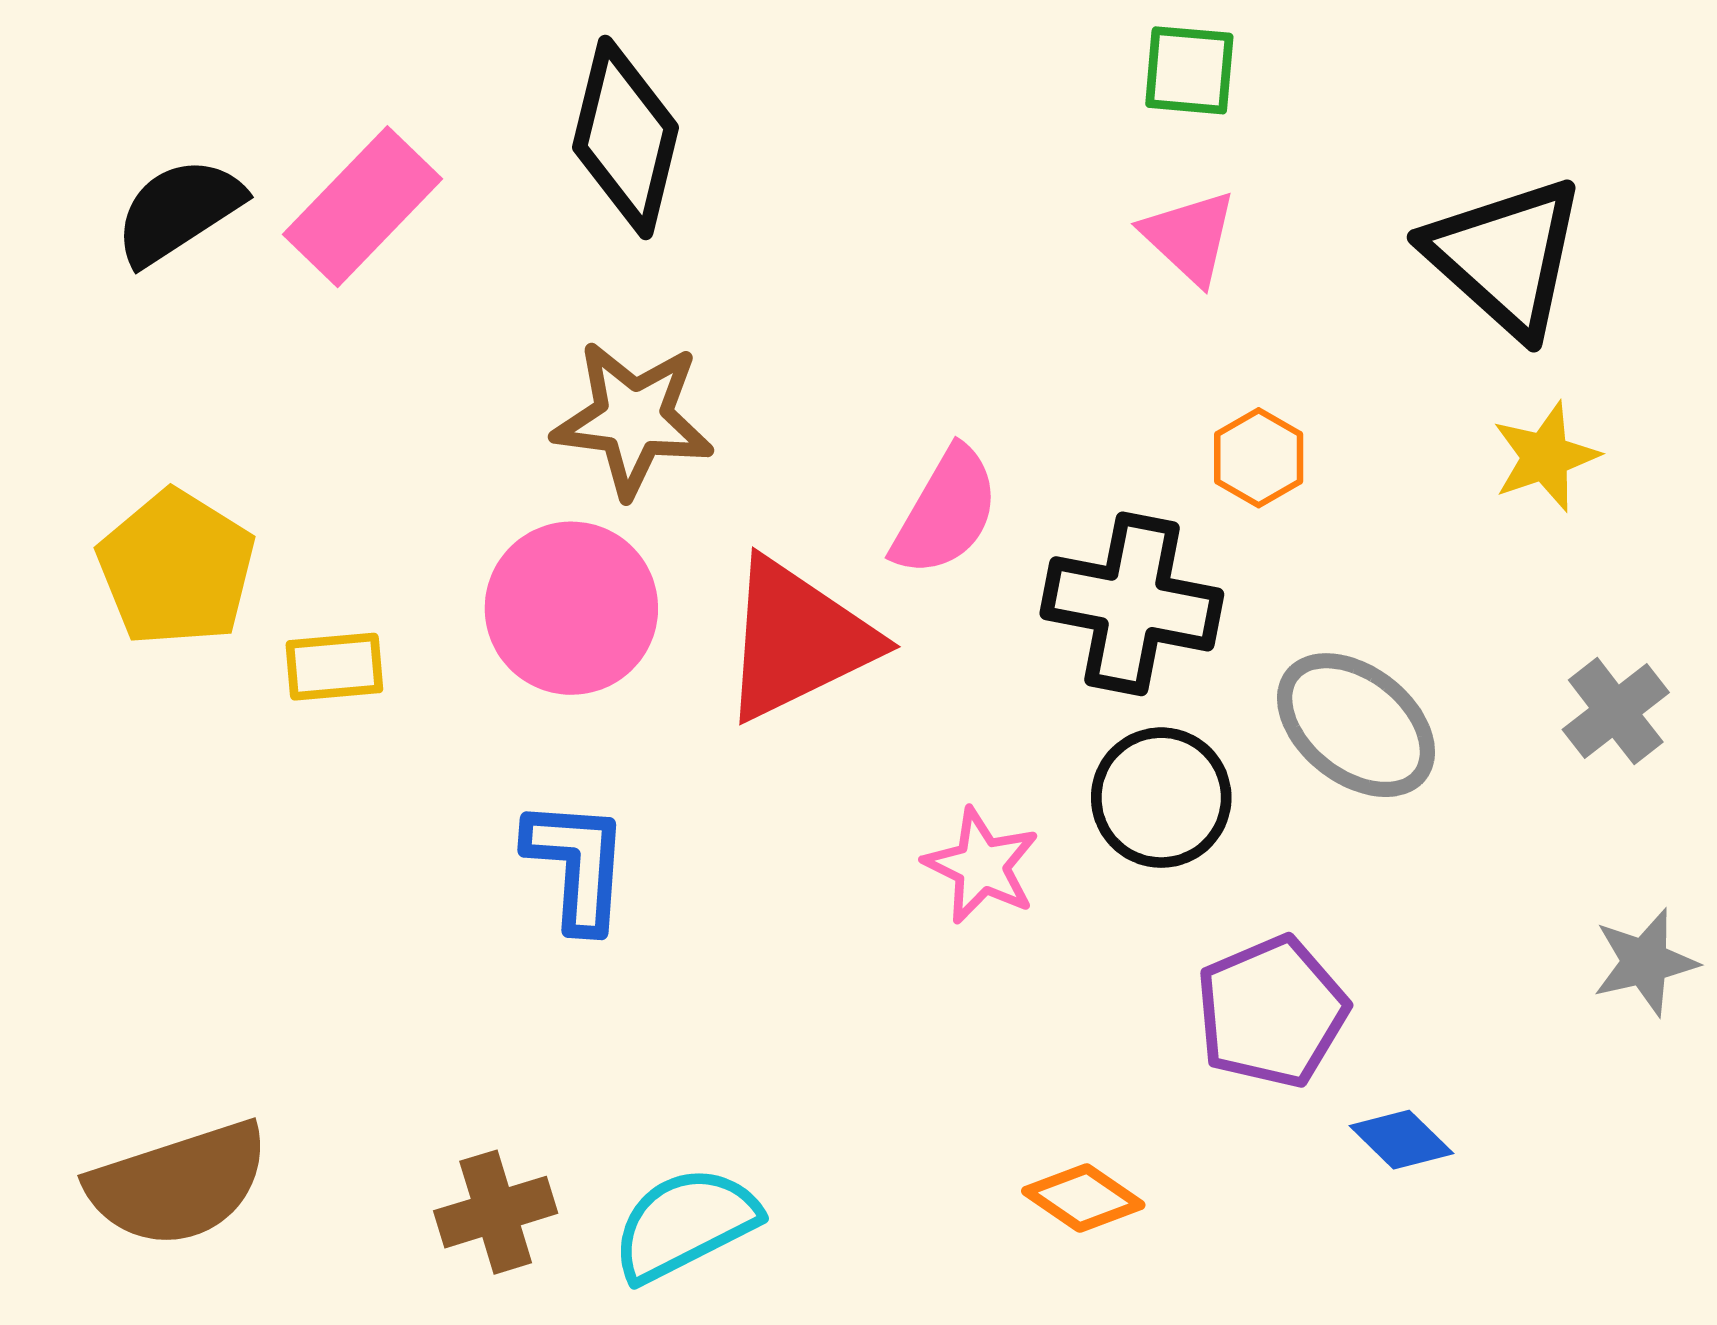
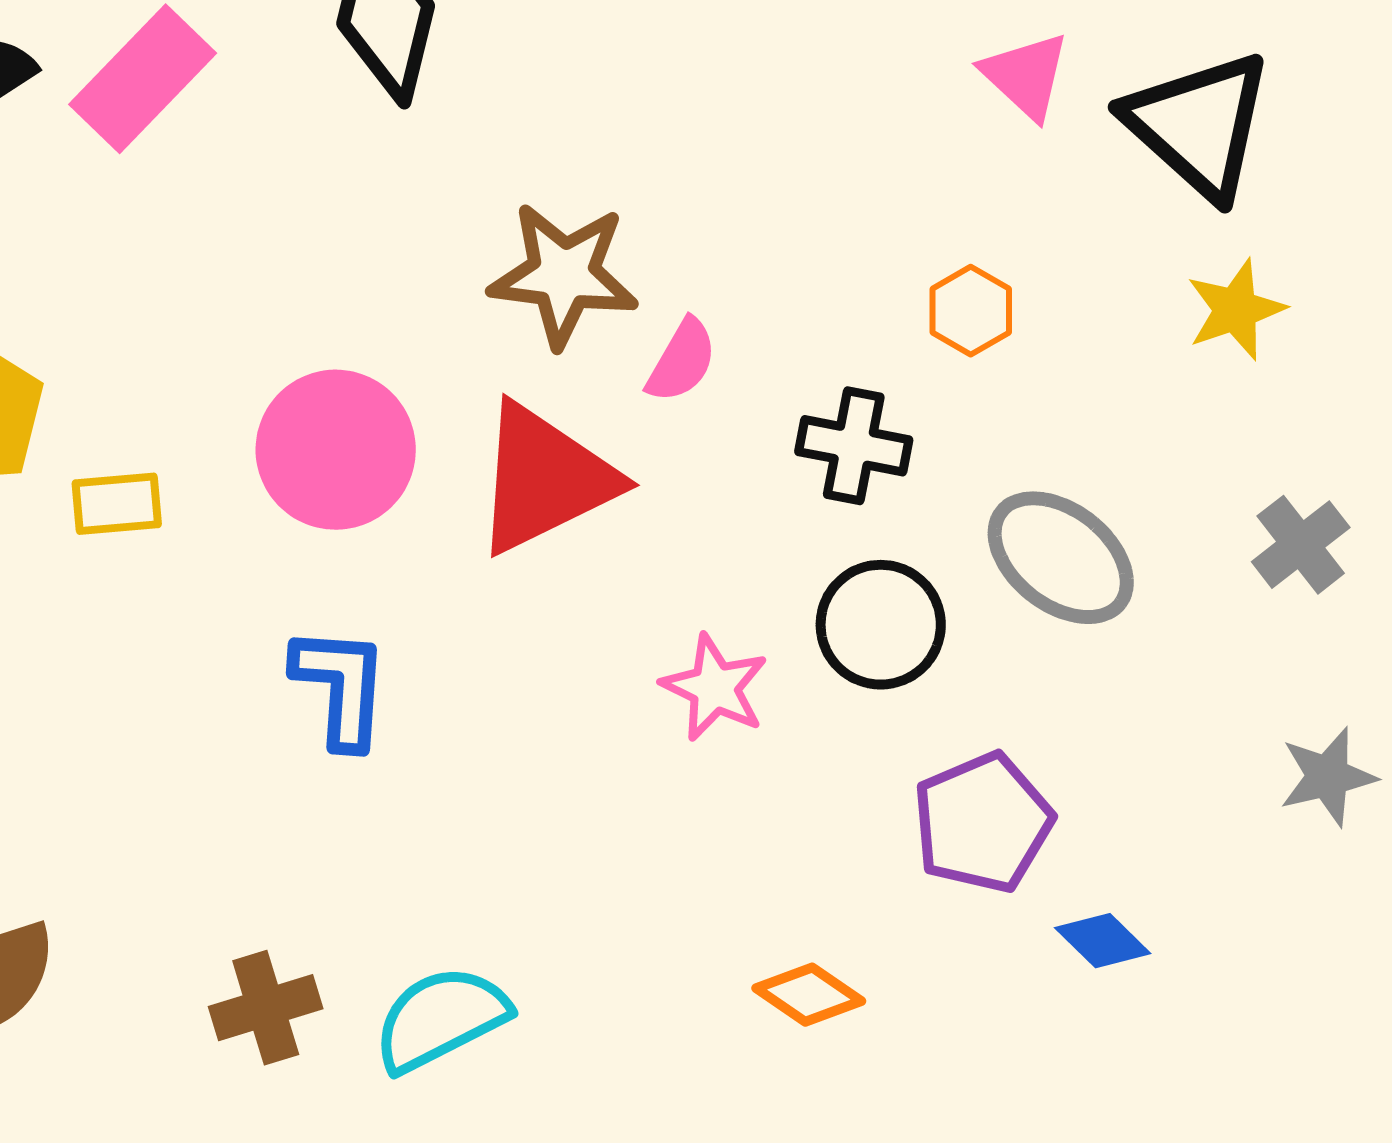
pink triangle: (1189, 237) -> (1026, 76), moved
brown star: (633, 419) -> (564, 275), moved
pink semicircle: (946, 512) -> (682, 361), size x0.7
black cross: (1132, 604) -> (854, 446), size x0.7

